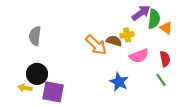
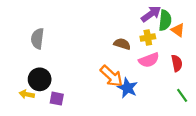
yellow cross: (127, 35) -> (148, 38), moved
orange arrow: (96, 45) -> (111, 76), moved
green line: (161, 80) -> (182, 95), moved
purple square: (53, 92) -> (57, 99), size x0.6

